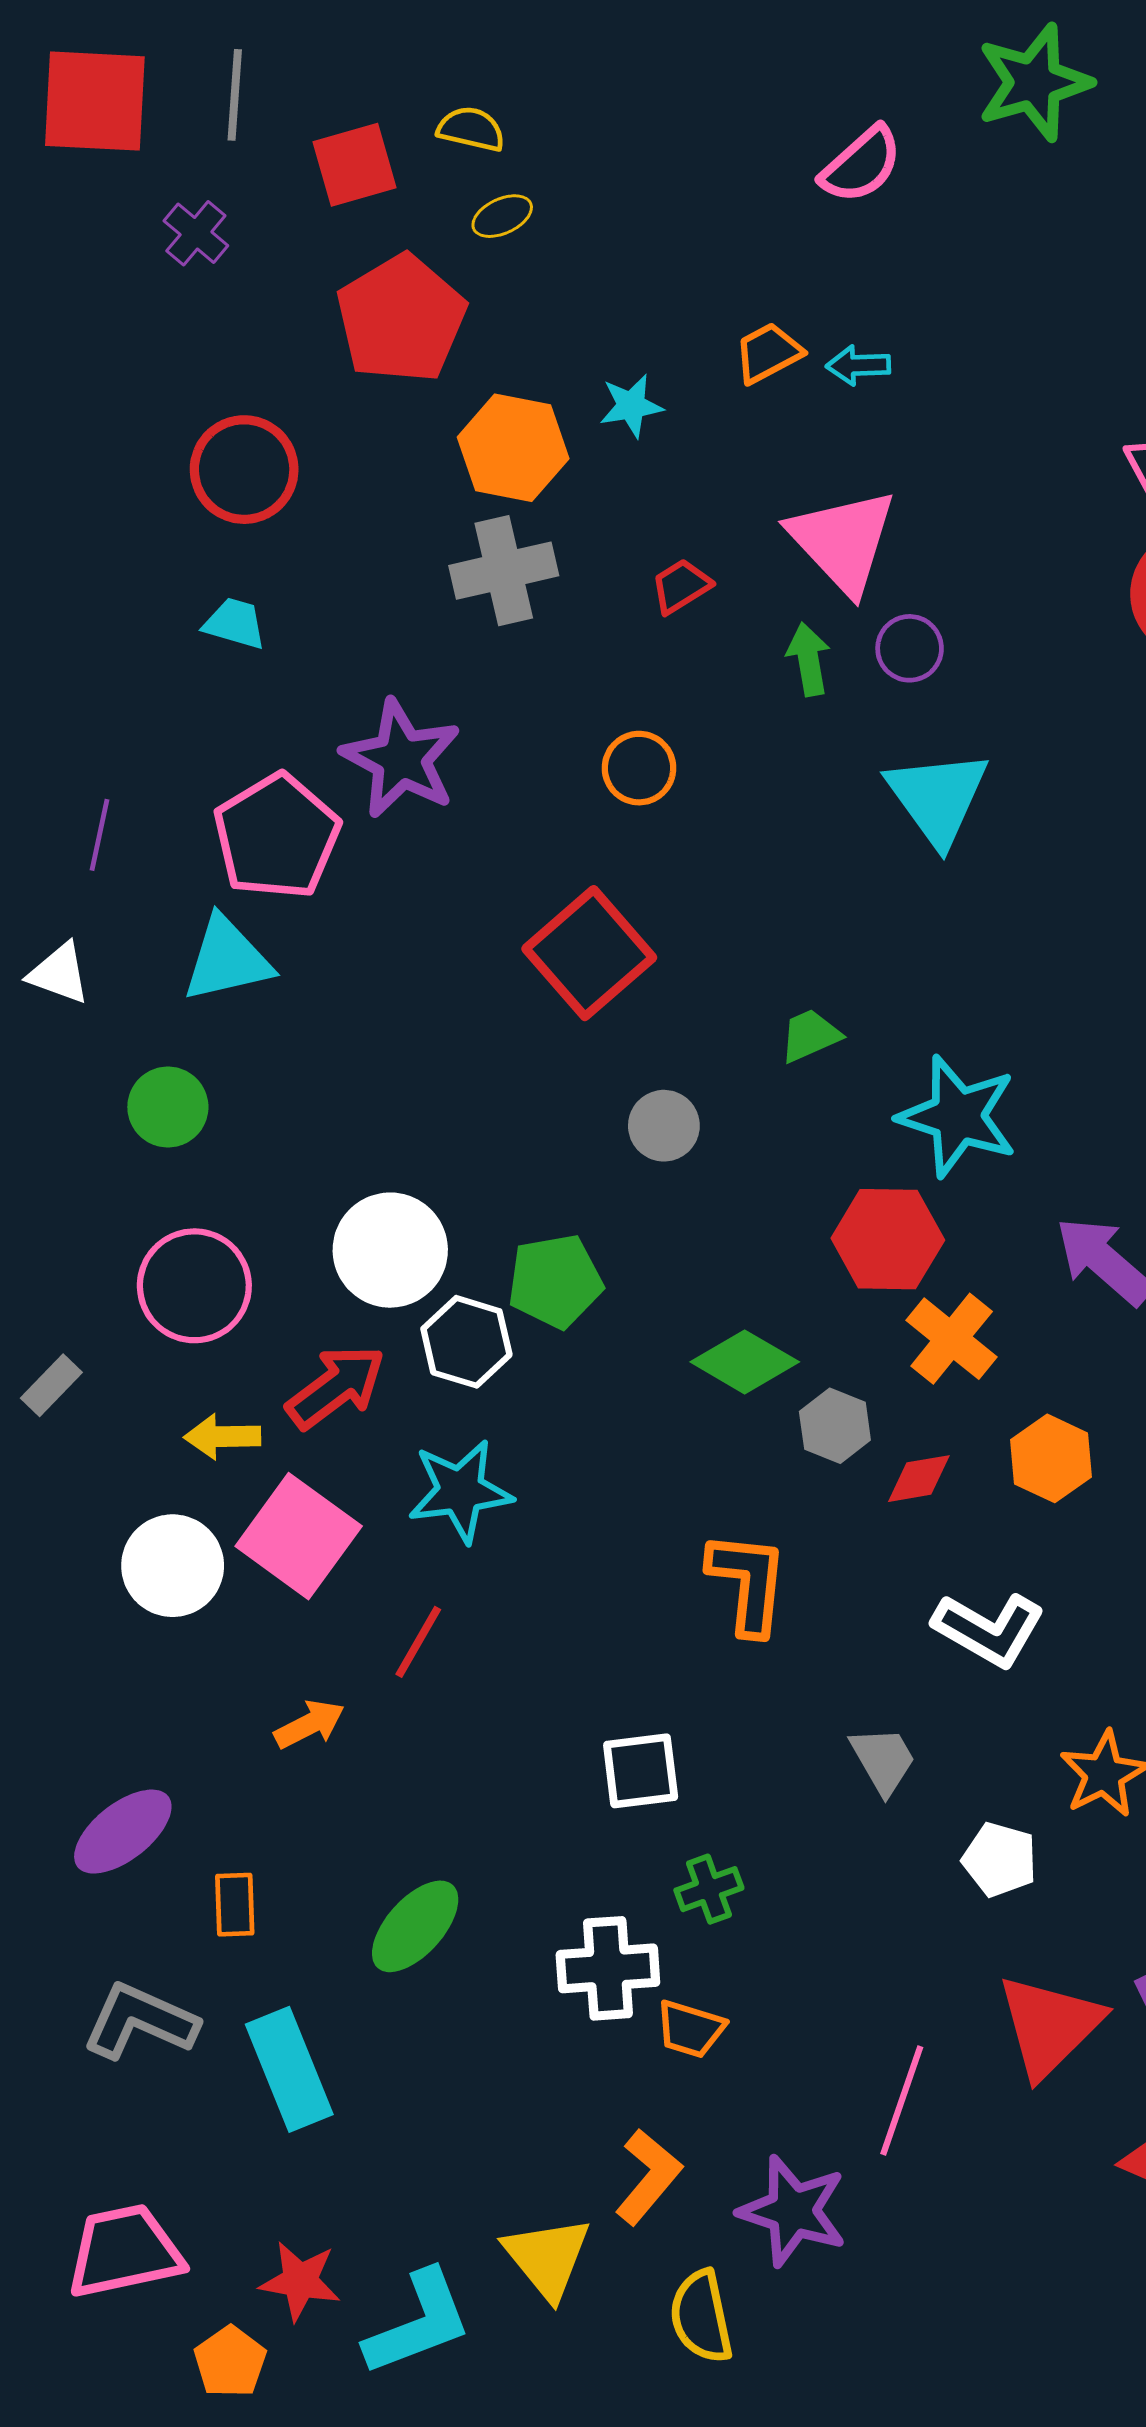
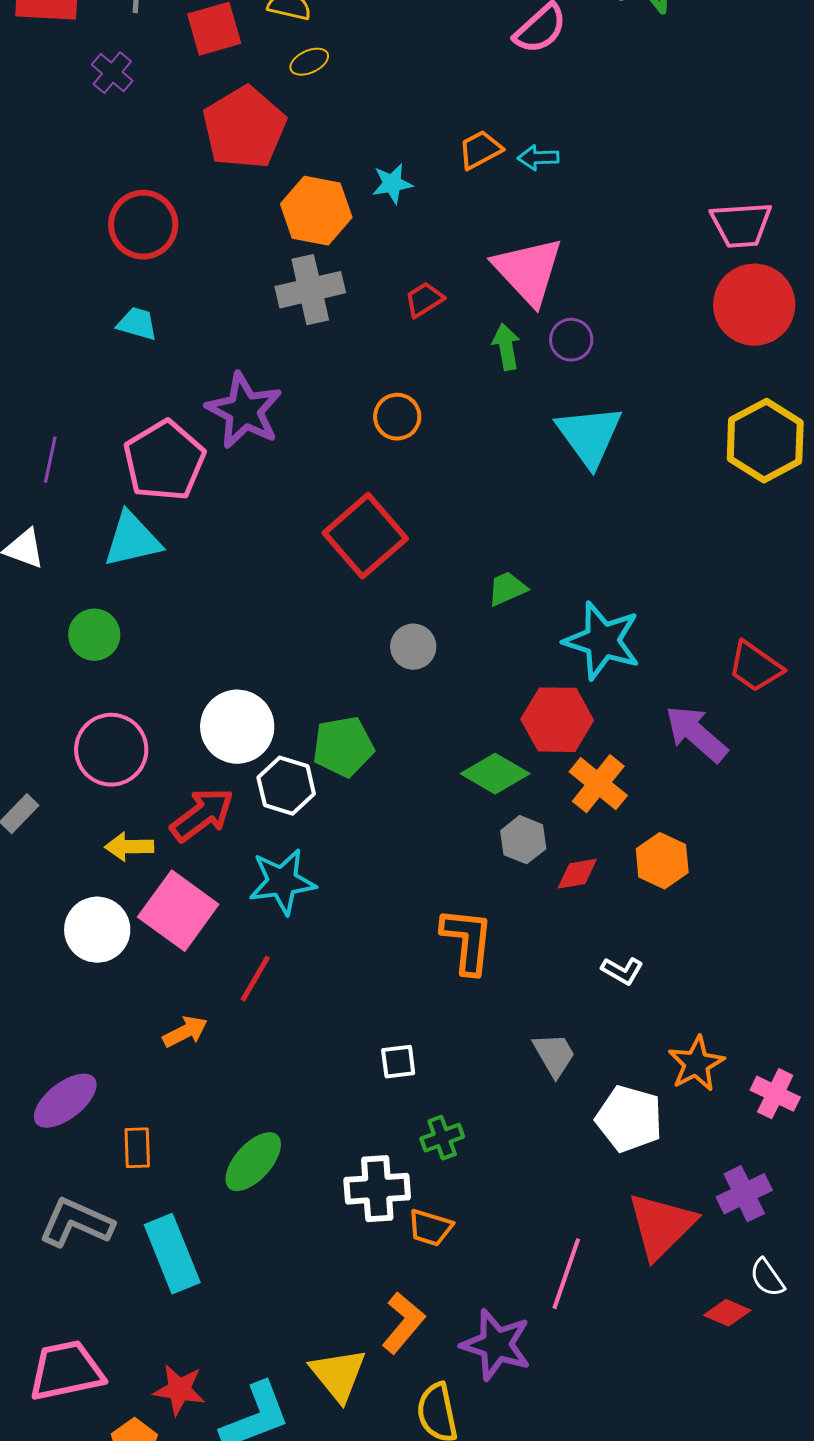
green diamond: (745, 1362) -> (495, 774), moved
white L-shape: (989, 1629) -> (622, 971), size x0.6
white square: (641, 1771) -> (398, 1062), size x0.7
white pentagon: (1000, 1860) -> (629, 1119), size x1.4

